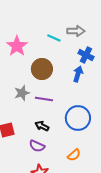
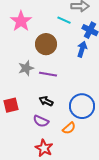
cyan line: (54, 38) -> (64, 20), moved
blue circle: (78, 118) -> (82, 106), moved
orange semicircle: (74, 155) -> (69, 128), moved

